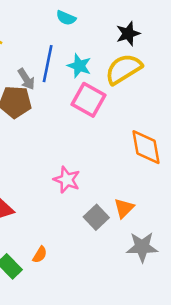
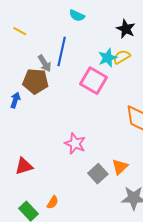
black star: (128, 34) -> (126, 29), turned -30
cyan star: (79, 66) -> (108, 58), moved, turned 30
yellow semicircle: (123, 69) -> (122, 57), size x0.6

